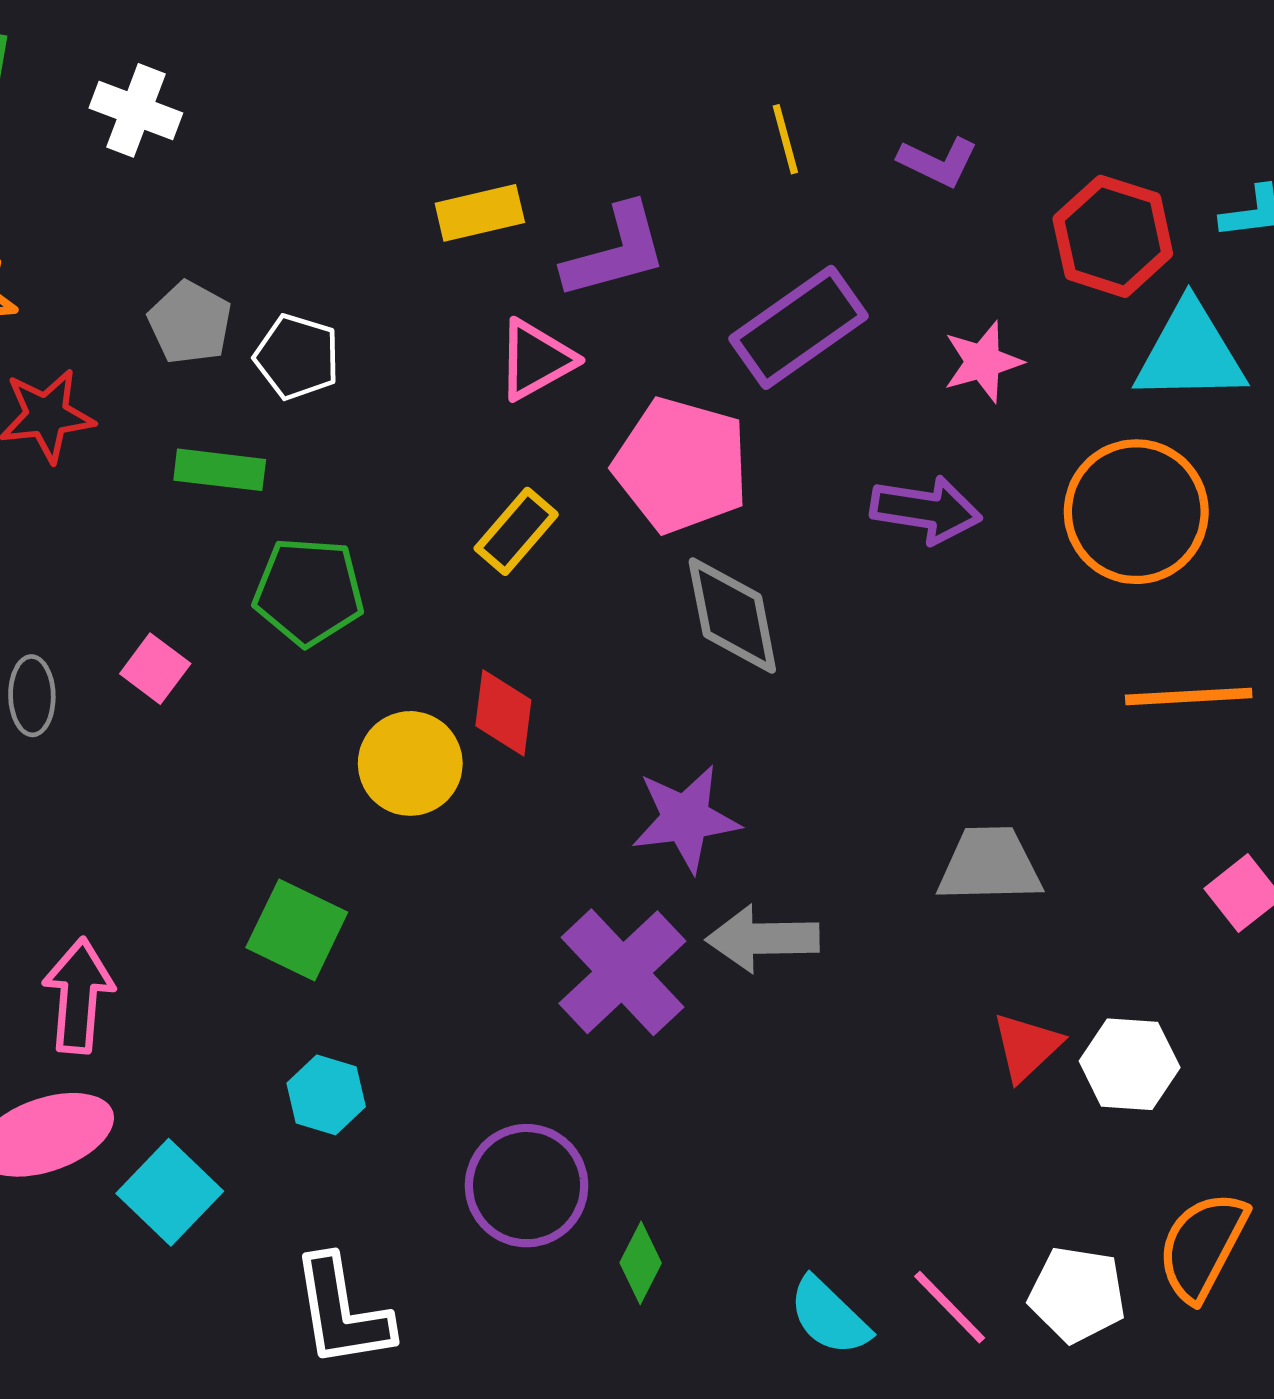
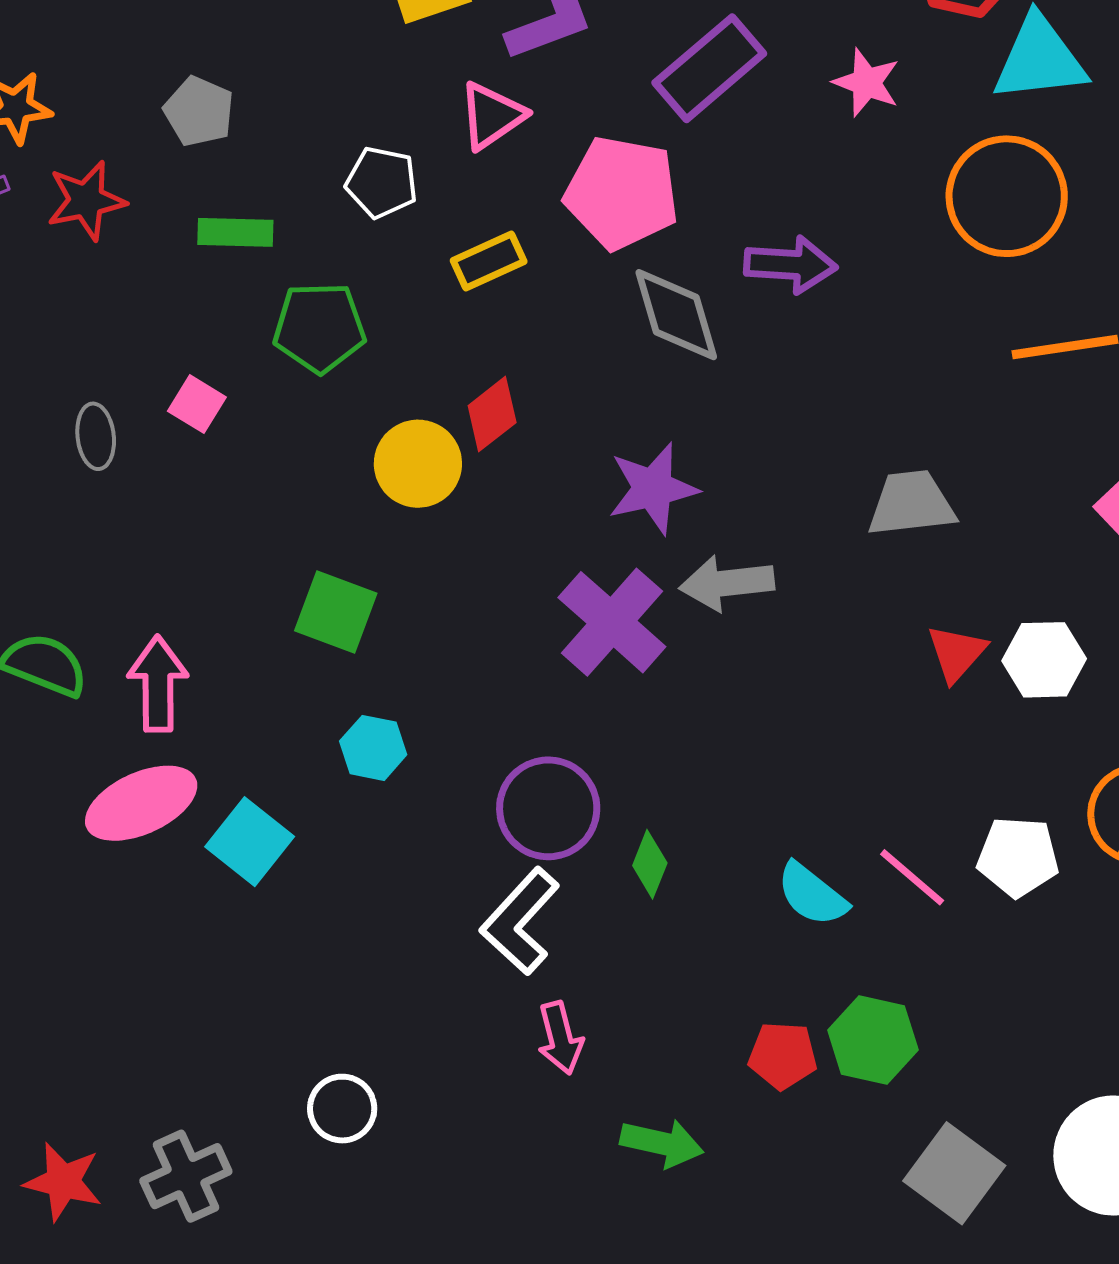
white pentagon: (297, 357) -> (382, 182), moved
pink star: (983, 362) -> (866, 83), turned -30
purple arrow: (926, 510) -> (790, 265), moved
yellow rectangle: (516, 531) -> (489, 261), turned 30
red diamond: (503, 713) -> (492, 414), turned 50
white L-shape: (342, 1312) -> (520, 921), moved, turned 57

